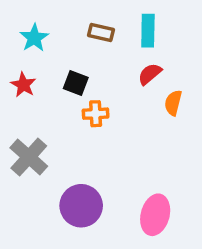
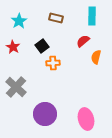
cyan rectangle: (148, 31) -> (92, 16), moved
black square: (76, 83) -> (42, 46), turned 32
pink ellipse: (155, 215) -> (86, 119), turned -30

